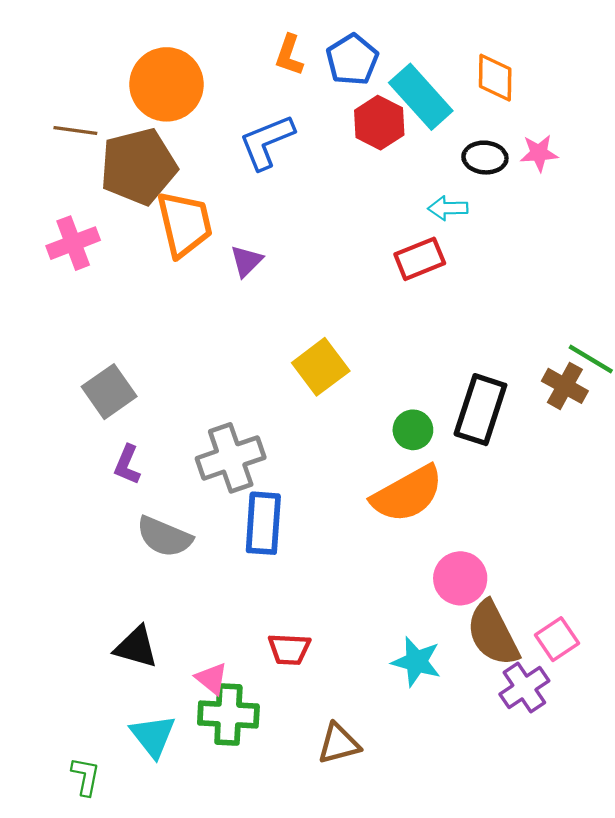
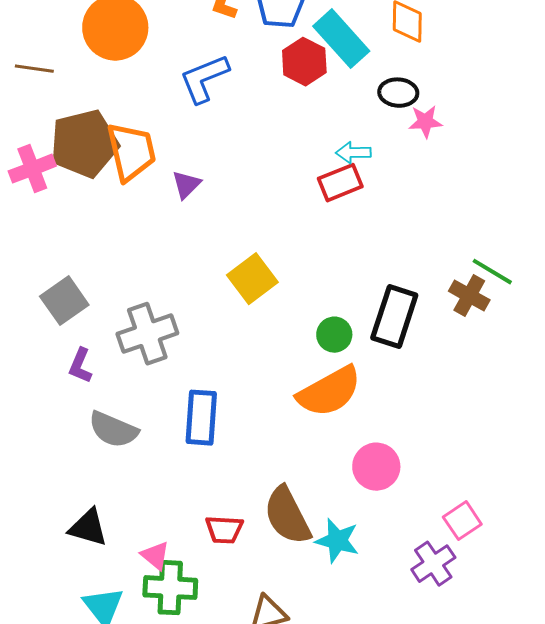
pink star: (539, 153) -> (425, 122), moved
brown pentagon: (138, 167) -> (84, 144), moved
cyan arrow: (448, 208) -> (353, 153), moved
gray cross: (231, 458) -> (147, 334), moved
brown semicircle: (493, 633) -> (287, 516), moved

